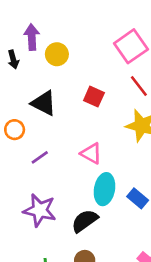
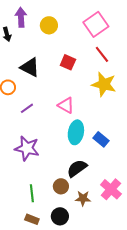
yellow circle: (57, 54) -> (49, 25), moved
black semicircle: (85, 221) -> (77, 168), moved

